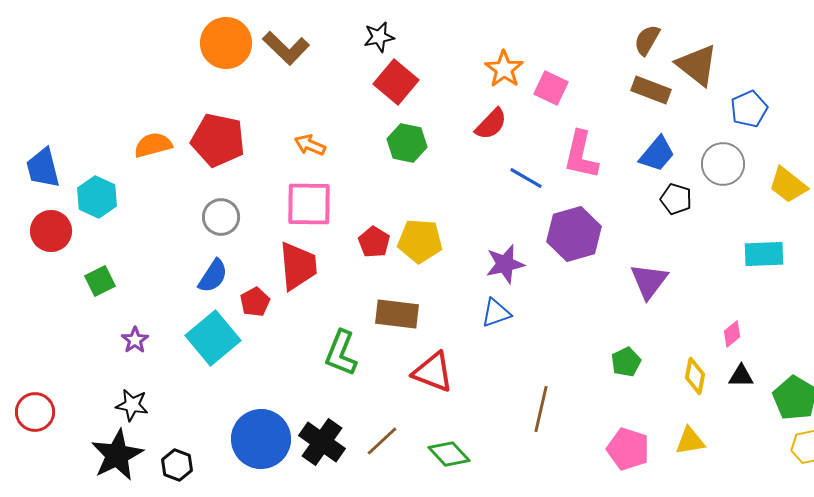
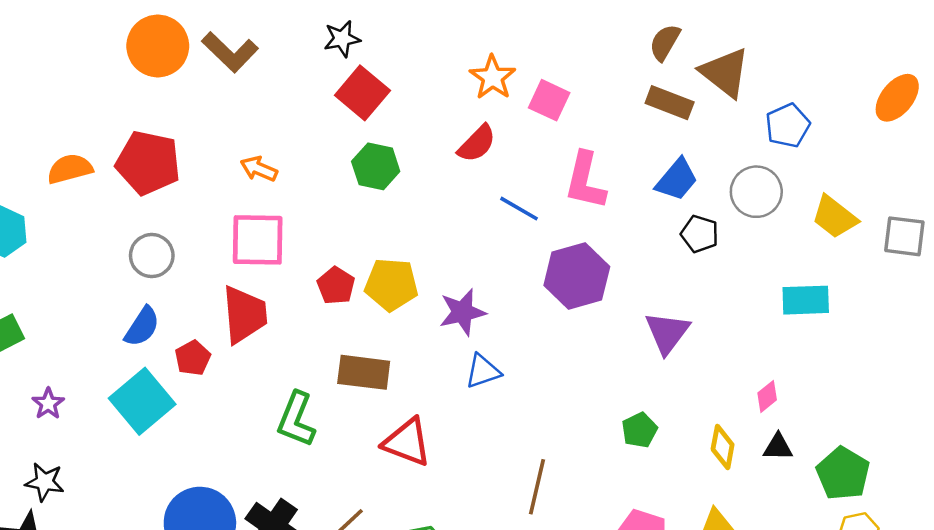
purple star: (505, 264) -> (462, 312), moved

